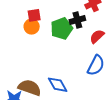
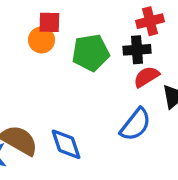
black cross: (77, 20) -> (137, 50), moved

